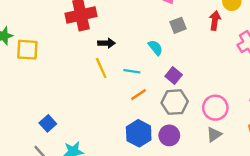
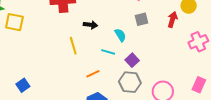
black arrow: (106, 43) -> (90, 25), moved
cyan line: (132, 71) -> (108, 52), moved
orange line: (139, 95) -> (93, 74), moved

